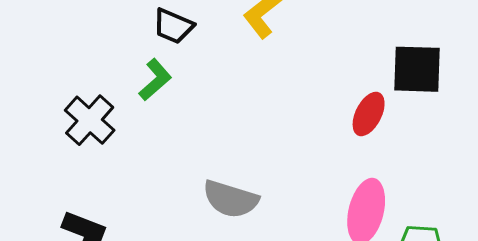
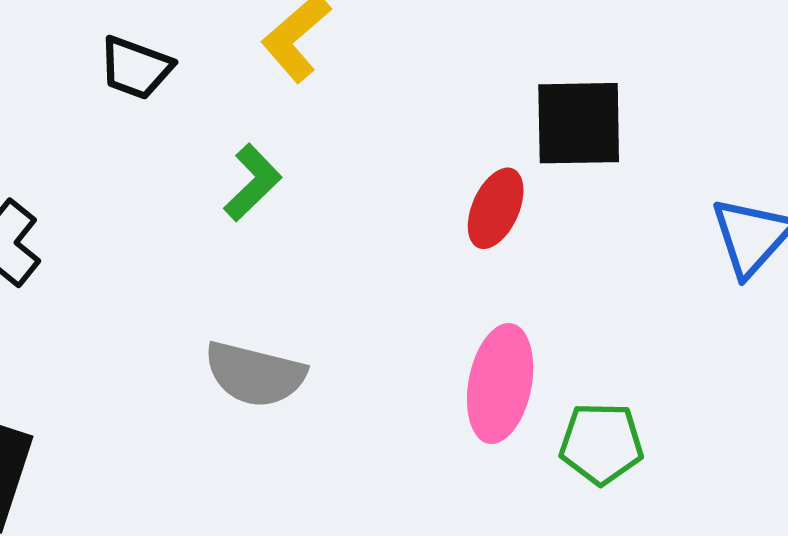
green L-shape: (155, 80) -> (253, 182), moved

